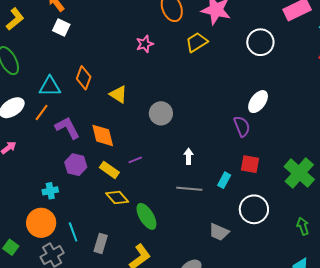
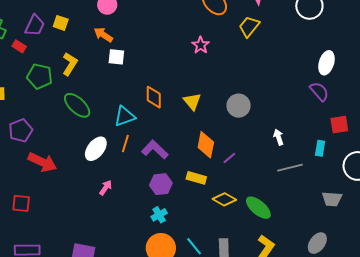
yellow triangle: (118, 94) -> (192, 101), turned 36
orange diamond: (103, 135) -> (206, 145), moved, turned 44
purple hexagon: (76, 165) -> (161, 184), moved
yellow rectangle: (109, 170) -> (196, 178), moved

